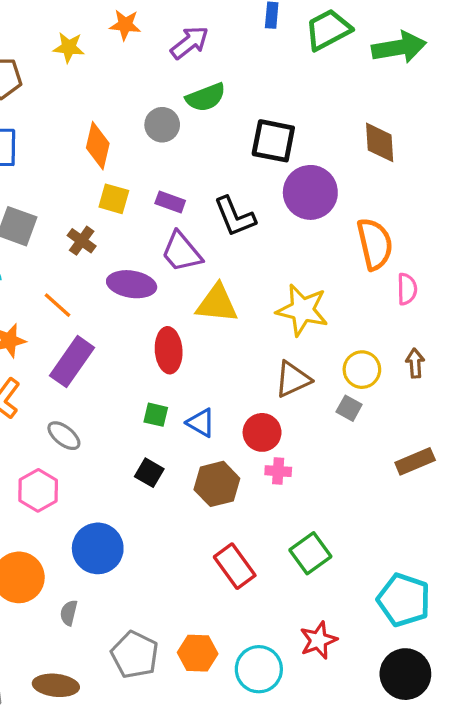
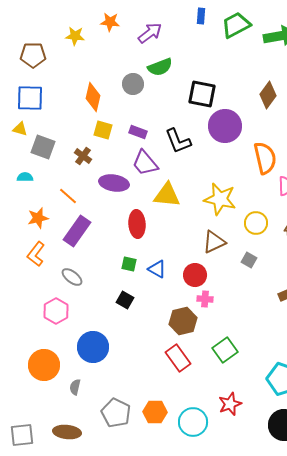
brown diamond: (380, 142) -> (268, 95), turned 40
yellow circle: (362, 370) -> (256, 223), moved
brown hexagon: (217, 484) -> (183, 321), moved

